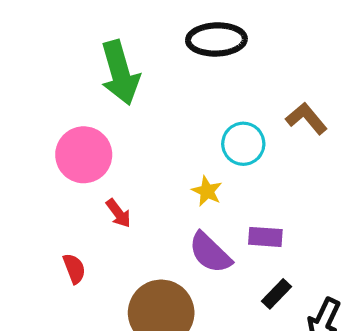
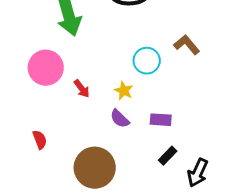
red arrow: (118, 213) -> (82, 89), moved
purple semicircle: (210, 253) -> (120, 119), moved, size x0.7

